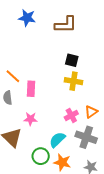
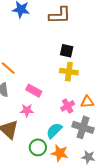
pink rectangle: (31, 89) -> (34, 91), moved, turned -63
orange triangle: (91, 112) -> (87, 102), turned 32

